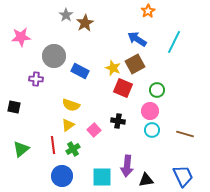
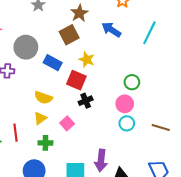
brown star: (85, 23) -> (79, 13), moved
brown square: (135, 64) -> (69, 35), moved
red square: (123, 88) -> (76, 80), moved
black cross: (118, 121) -> (86, 101), moved, turned -32
red line: (53, 145) -> (16, 133), moved
green cross: (73, 149) -> (45, 143), turned 32

